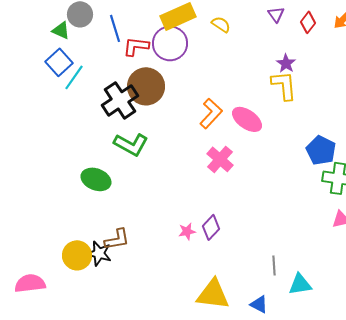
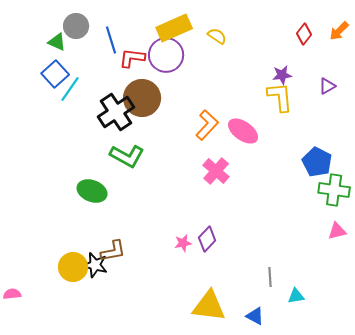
purple triangle: (276, 14) -> (327, 86), moved, turned 36
purple star: (286, 63) -> (282, 75), turned 30
pink semicircle: (30, 283) -> (12, 294), moved, size x0.6
cyan triangle: (300, 284) -> (296, 296), size x0.7

